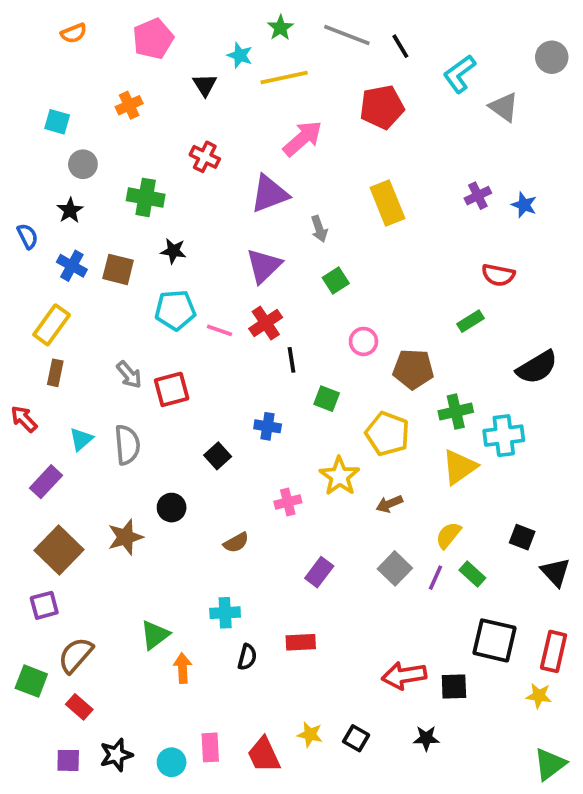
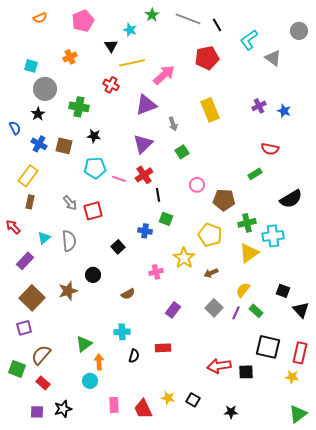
yellow line: (284, 78) -> (132, 63), moved
gray circle: (83, 164) -> (45, 89), size x1.5
green square: (327, 399) -> (166, 219), moved
black star: (426, 738) -> (231, 412), moved
cyan circle: (172, 762) -> (90, 381), moved

